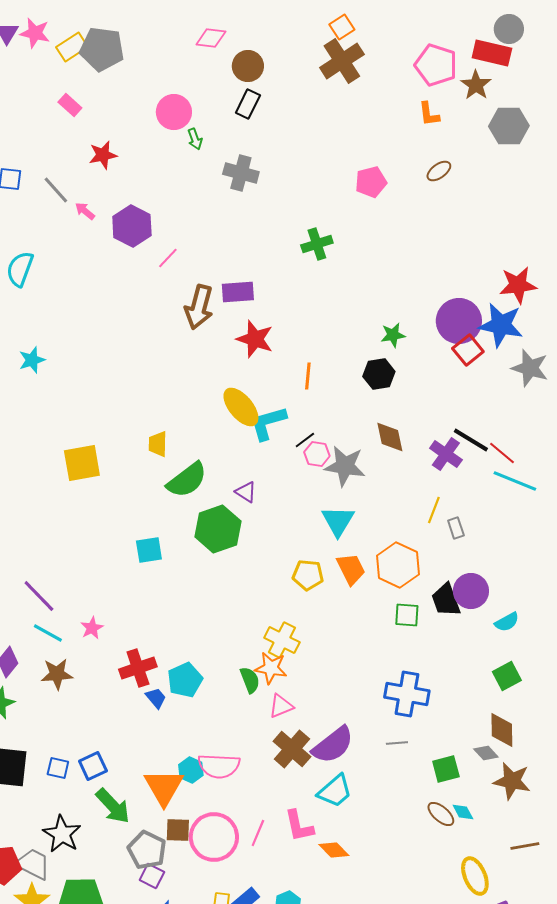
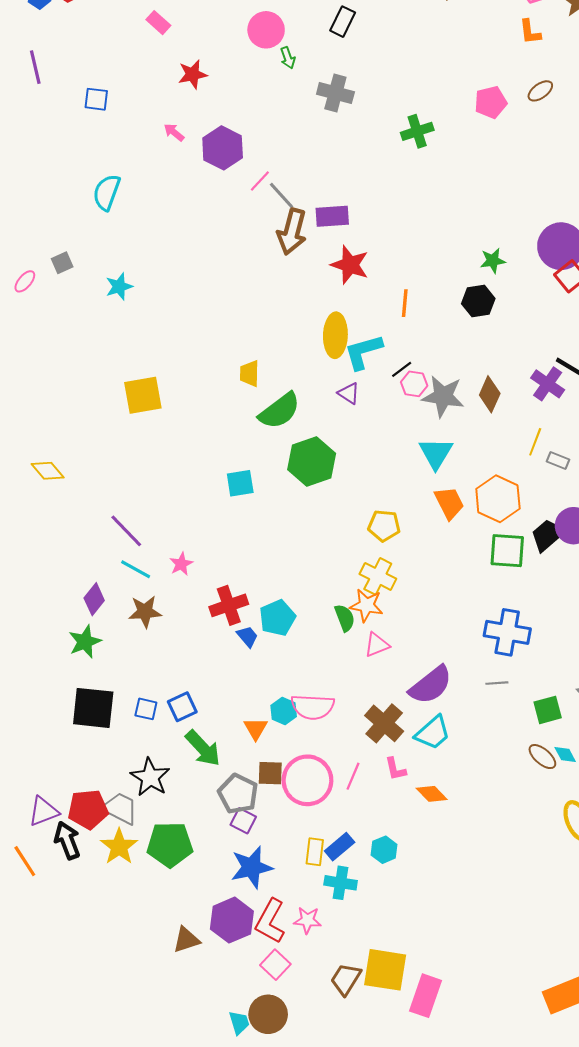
pink pentagon: (371, 182) -> (491, 102), moved
gray line: (56, 190) -> (282, 195), moved
green cross: (317, 244) -> (417, 131), moved
yellow ellipse: (241, 407) -> (335, 335), turned 42
brown diamond: (390, 437) -> (490, 394), moved, turned 36
yellow square: (82, 463) -> (143, 395), moved
purple triangle: (246, 492) -> (349, 393), moved
gray rectangle: (456, 528) -> (558, 460), turned -50
yellow pentagon: (308, 575) -> (384, 526), moved
black trapezoid: (446, 600) -> (548, 535), turned 69
green square: (407, 615) -> (507, 551), size x1.4
brown cross: (292, 749) -> (384, 723), moved
orange triangle: (164, 787) -> (256, 729), size x0.6
pink L-shape: (299, 826) -> (395, 769), size x0.7

